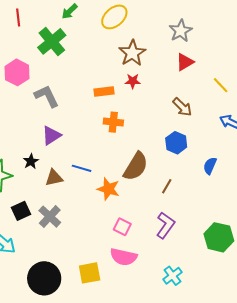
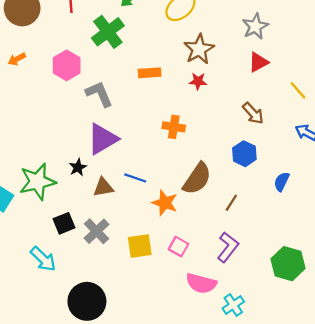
orange rectangle: (104, 91) -> (150, 73), moved
purple triangle: (51, 136) -> (103, 139), size x1.4
pink semicircle: (124, 257) -> (201, 283), moved
yellow square: (90, 273) -> (140, 246), moved

